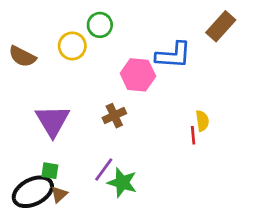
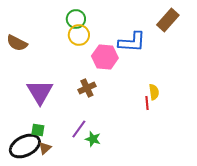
yellow circle: (72, 46) -> (79, 35), moved
green star: (122, 183) -> (93, 139), size x0.7

